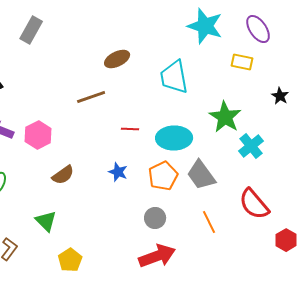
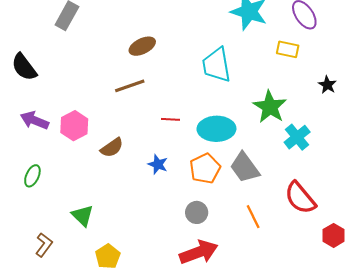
brown ellipse: (117, 59) -> (142, 46), moved
brown semicircle: (63, 175) -> (112, 148), moved

